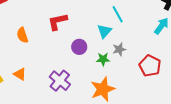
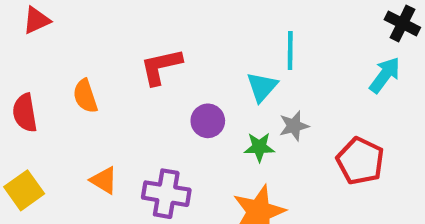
cyan line: (118, 14) -> (290, 50), turned 30
orange triangle: (20, 74) -> (104, 180), moved
purple cross: (60, 81) -> (166, 194), turned -30

